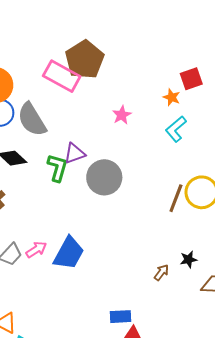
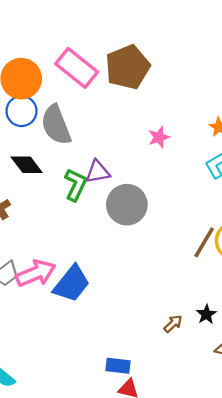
pink rectangle: (62, 76) -> (77, 68), moved
pink arrow: (36, 250) -> (36, 273), size x1.6
black star: (189, 259) -> (206, 314), turned -30

